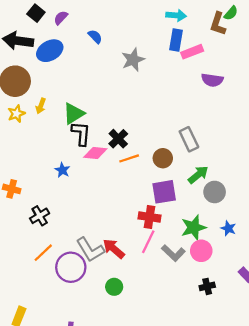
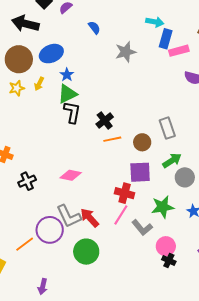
cyan arrow: (176, 15) -> (155, 22), moved
blue ellipse: (50, 51) -> (51, 54), moved
pink diamond: (95, 153) -> (71, 175), moved
blue star: (62, 170) -> (67, 75), moved
pink circle: (201, 251) -> (166, 246), moved
orange line: (43, 253) -> (25, 244), moved
black cross: (207, 286) -> (169, 260), turned 32
green circle: (114, 287) -> (86, 252), size x1.6

